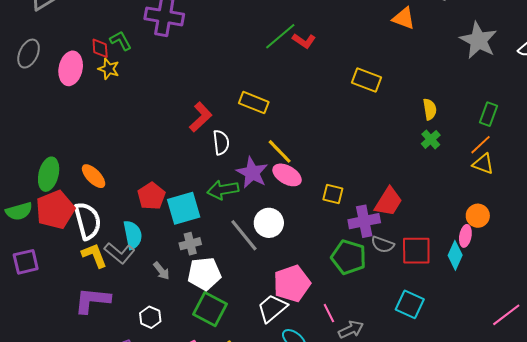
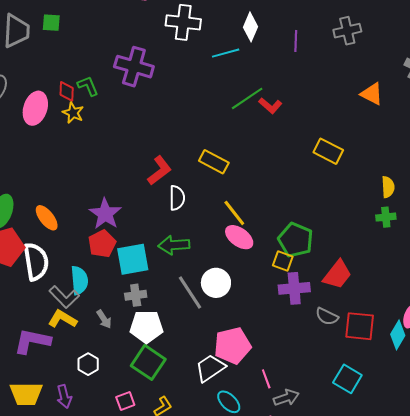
green cross: (431, 139) -> (386, 217), turned 30
purple star: (252, 173) -> (105, 214), moved
purple cross: (364, 221) -> (294, 288), moved
yellow L-shape: (94, 255) -> (62, 319), moved, turned -44
green pentagon: (349, 257) -> (296, 240), moved

